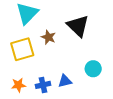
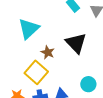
yellow square: (22, 49) -> (36, 72), moved, turned -35

